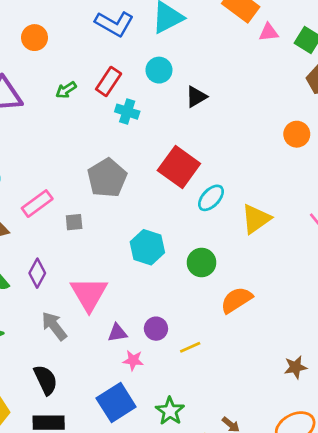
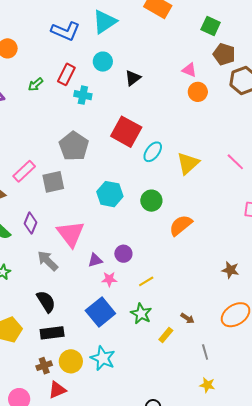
pink triangle: (269, 32) -> (189, 70), moved, turned 35
orange circle: (297, 134) -> (198, 92), moved
gray square: (74, 222) -> (53, 182), size x1.6
yellow line: (190, 347) -> (146, 281), moved
brown star: (295, 367) -> (230, 270), turned 30

